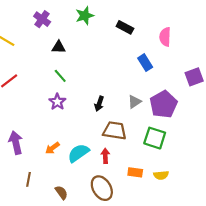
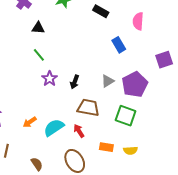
purple star: (57, 102) -> (50, 79), moved
red arrow: (105, 156) -> (79, 131), turned -32

